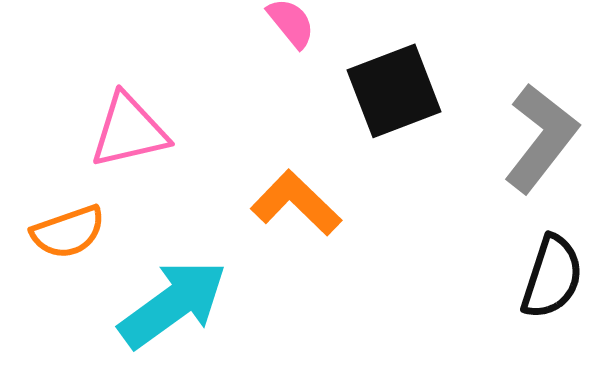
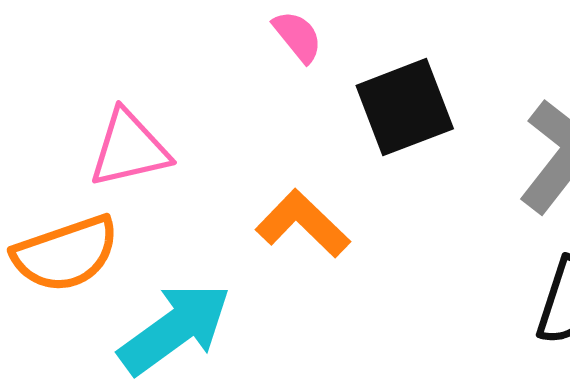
orange semicircle: (68, 232) -> (66, 254), size x1.4

